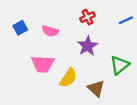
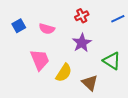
pink trapezoid: (43, 64) -> (40, 60), turned -115
green triangle: (119, 65) -> (112, 61), turned -48

